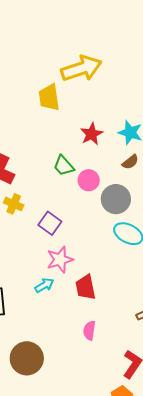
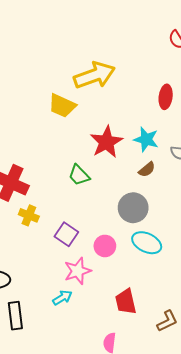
yellow trapezoid: (49, 97) -> (62, 106), turned -56
red star: (91, 134) -> (106, 142), size x1.4
pink circle: (89, 180) -> (105, 246), moved
red trapezoid: (86, 287) -> (126, 302), moved

